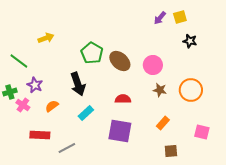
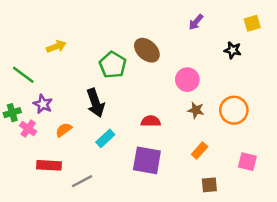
yellow square: (180, 17) -> (252, 23), moved
brown ellipse: (120, 61) -> (147, 50), moved

